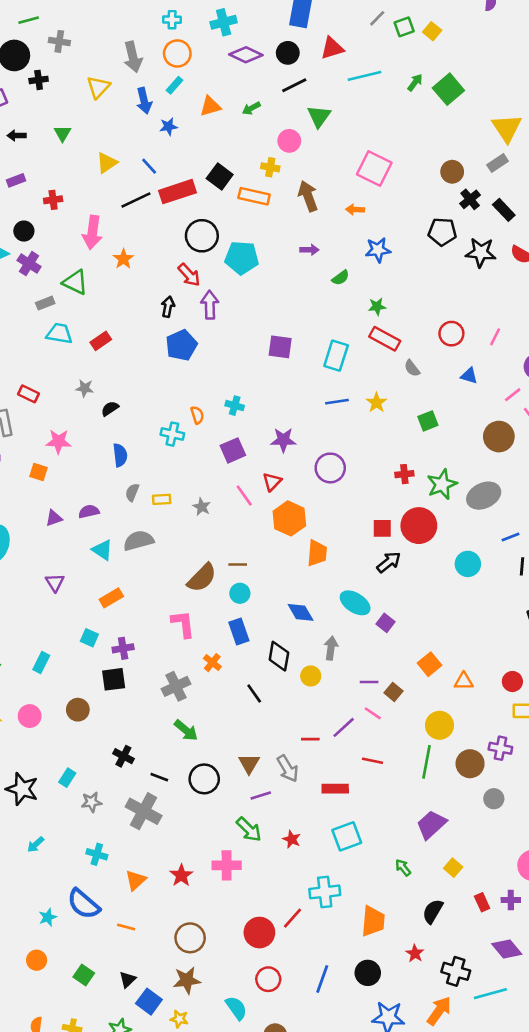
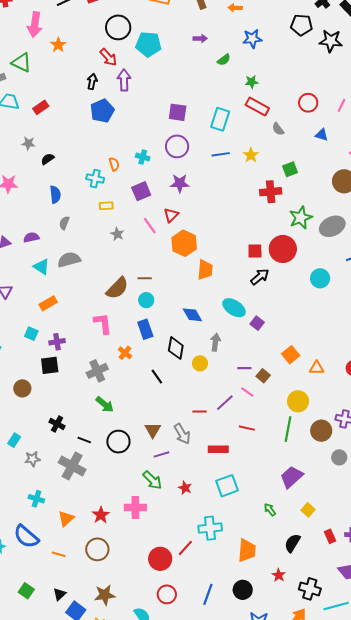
purple circle: (330, 468) -> (177, 146), moved
red cross: (404, 474) -> (271, 192), moved, size x1.5
yellow rectangle: (162, 499) -> (106, 206), moved
brown circle: (190, 938) -> (97, 549), moved

